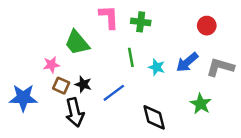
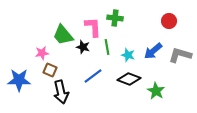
pink L-shape: (109, 17) -> (93, 27), moved
black star: (83, 84) -> (83, 47), moved
green star: (201, 104) -> (156, 91), moved
black diamond: (154, 117) -> (129, 79), moved, turned -55

